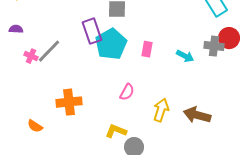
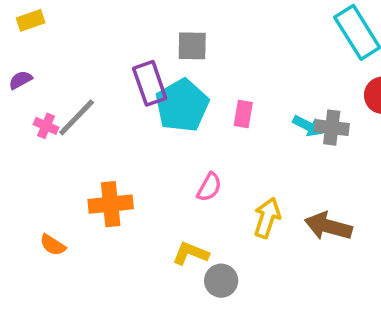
purple semicircle: (16, 29) -> (20, 80), turned -32
gray cross: (214, 46) -> (332, 128), moved

